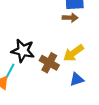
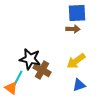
brown cross: (49, 63) -> (42, 70), moved

